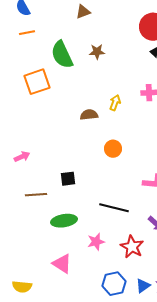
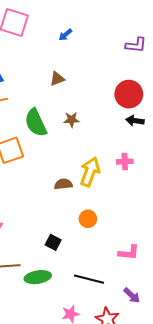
yellow arrow: (115, 103) -> (90, 172), size x1.8
black square: (68, 179) -> (53, 242), moved, turned 35
green ellipse: (64, 221) -> (38, 277), moved

